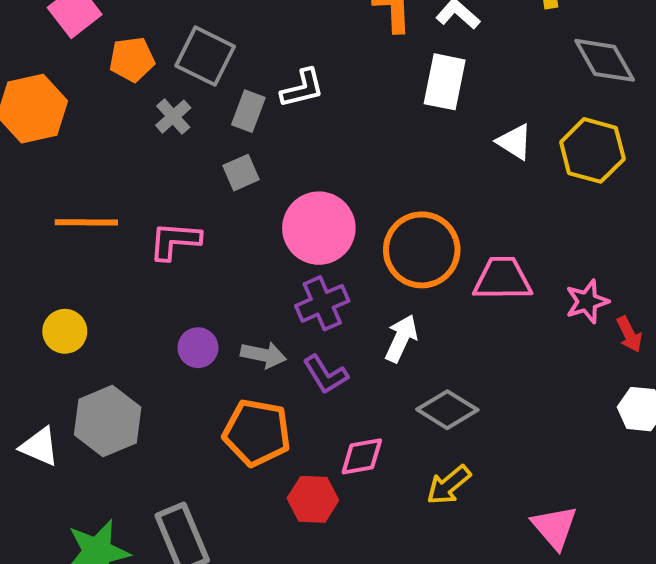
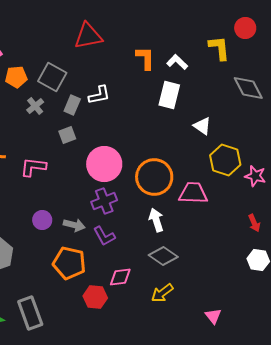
yellow hexagon: (592, 150) -> (225, 160), moved
pink star: (587, 301) -> (255, 176), moved, turned 30
white arrow: (401, 338) -> (156, 220), moved, turned -45
pink triangle: (555, 527) -> (213, 316), size x0.7

